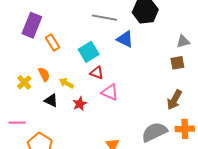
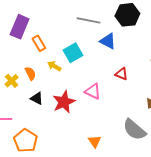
red triangle: (97, 73) -> (121, 74), moved
yellow arrow: (66, 83) -> (54, 66), moved
red star: (80, 104) -> (64, 102), size x1.6
gray semicircle: (154, 132) -> (134, 130), turned -115

